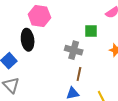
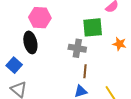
green square: (91, 31) -> (93, 27), size x1.5

